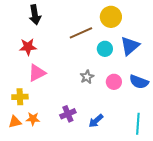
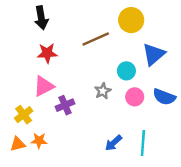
red star: (28, 47) -> (47, 53), moved
cyan circle: (105, 49) -> (126, 71), moved
yellow cross: (20, 97) -> (24, 115), turned -35
purple cross: (68, 114) -> (65, 105), moved
cyan line: (138, 124) -> (143, 143), moved

